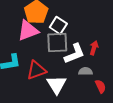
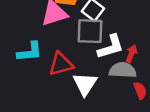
red arrow: (94, 48) -> (131, 54), moved
gray semicircle: (85, 71) -> (123, 70), size x1.5

